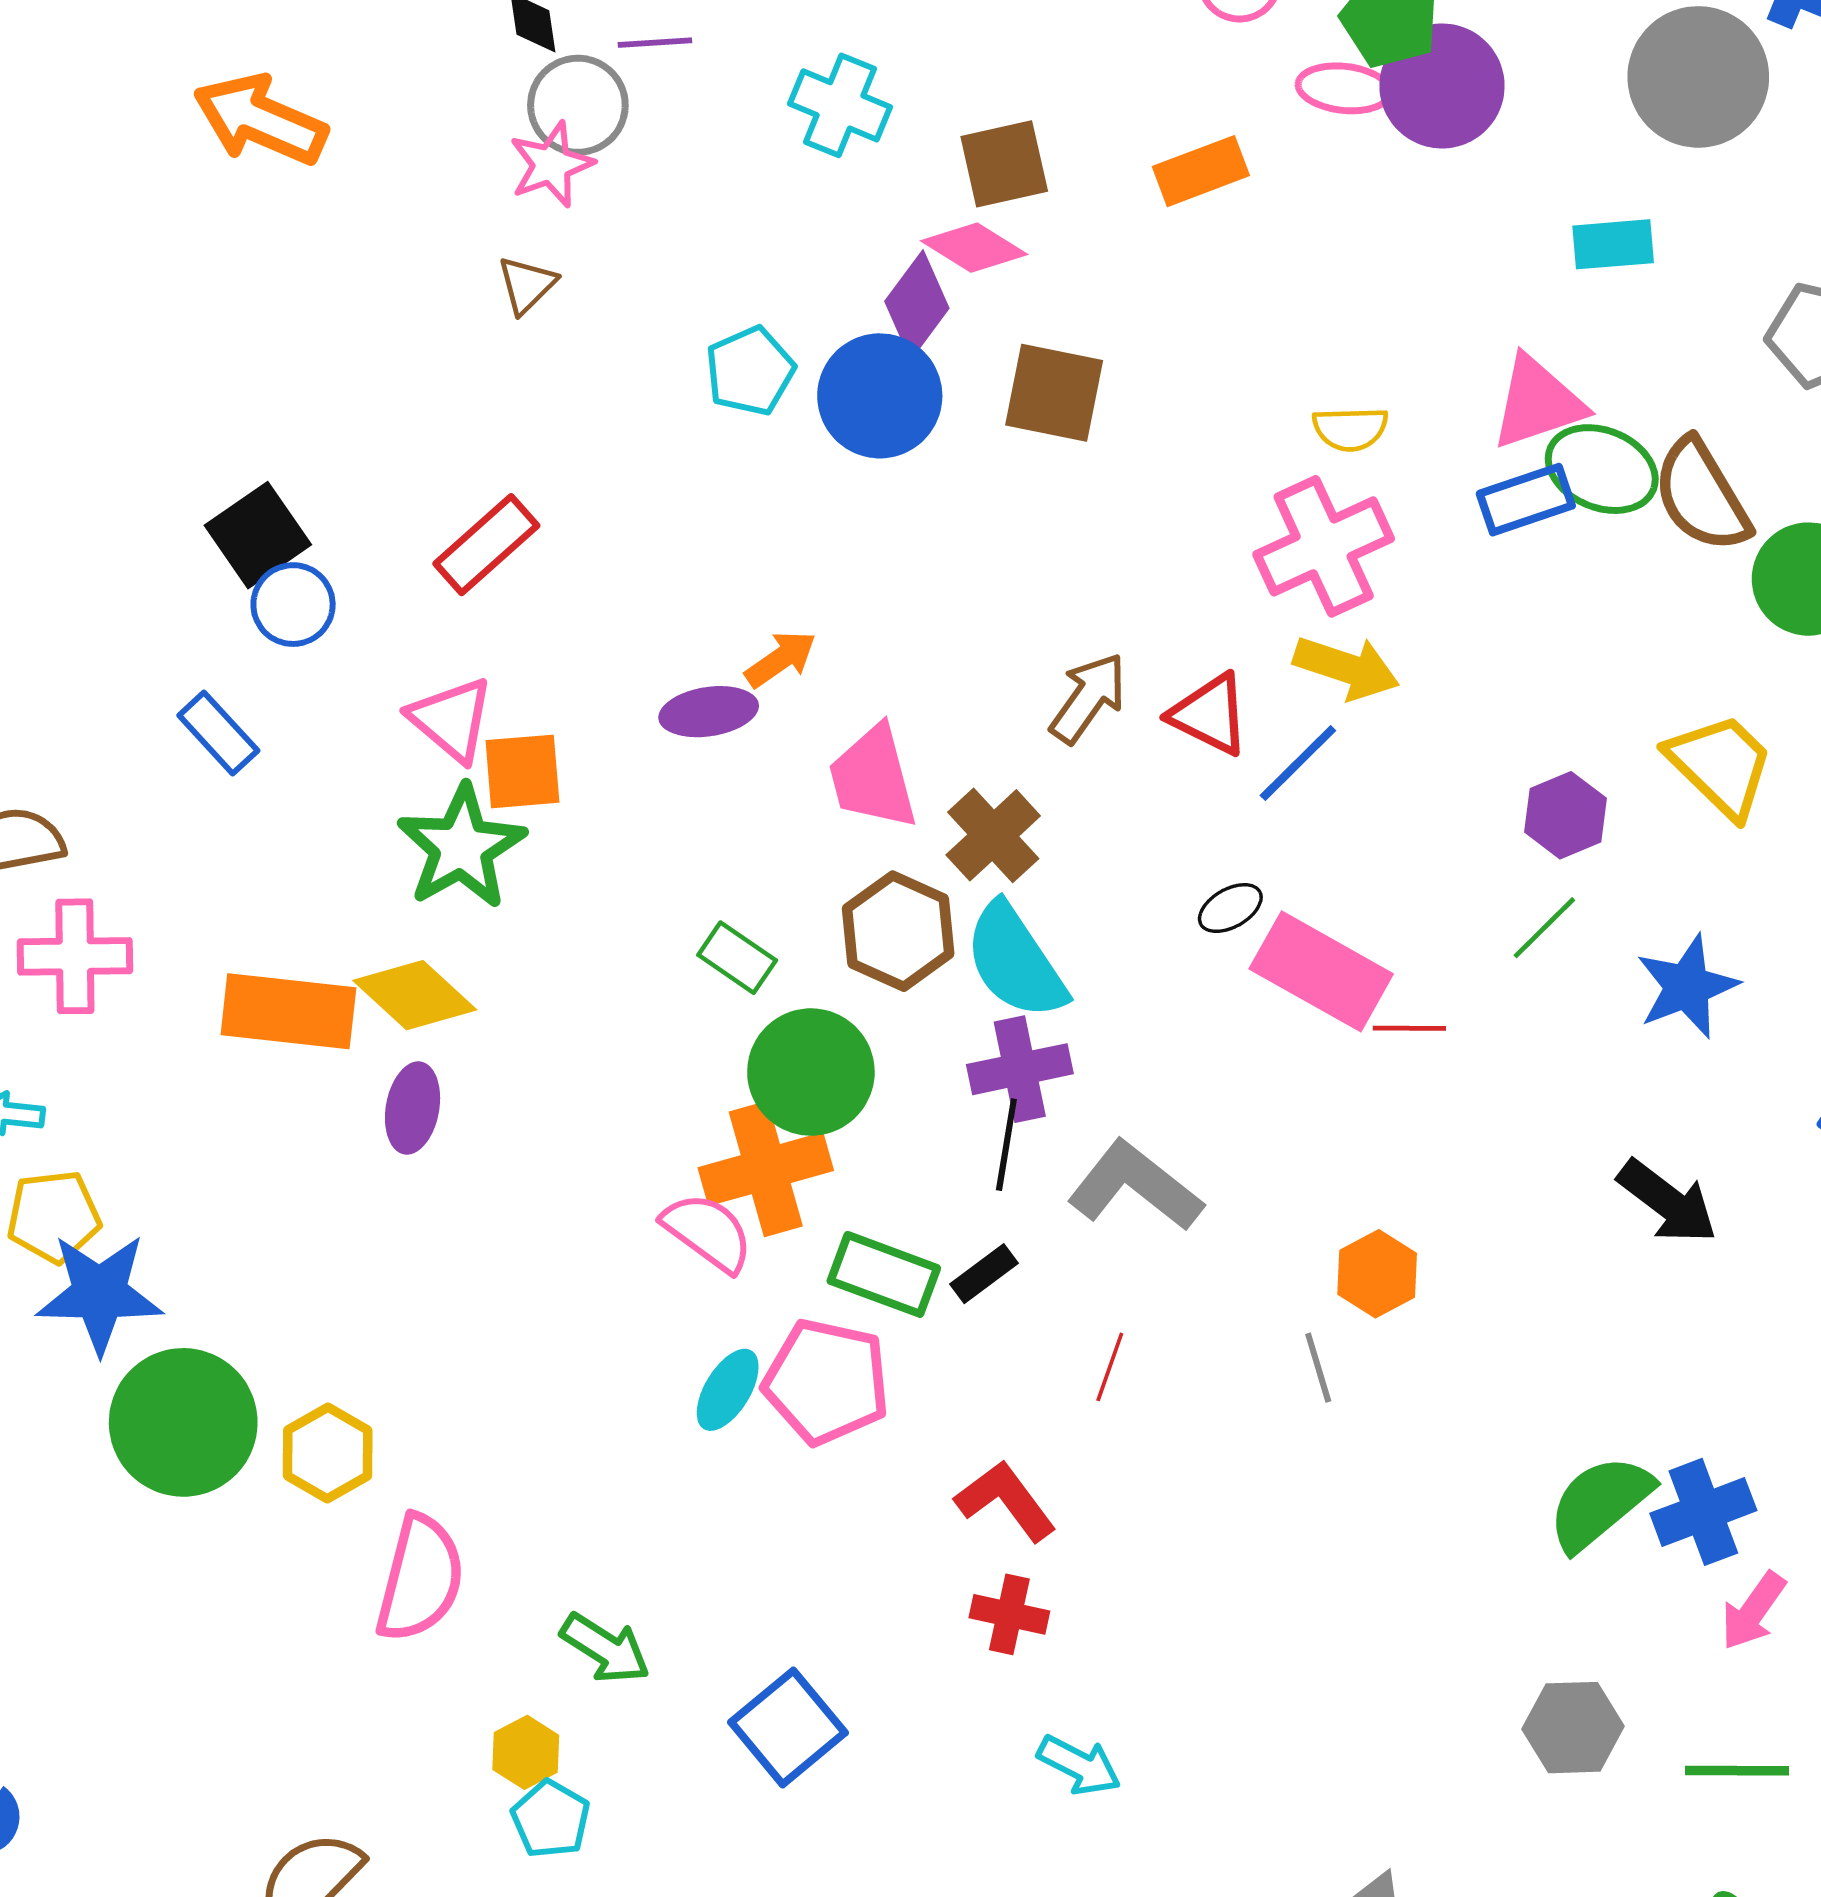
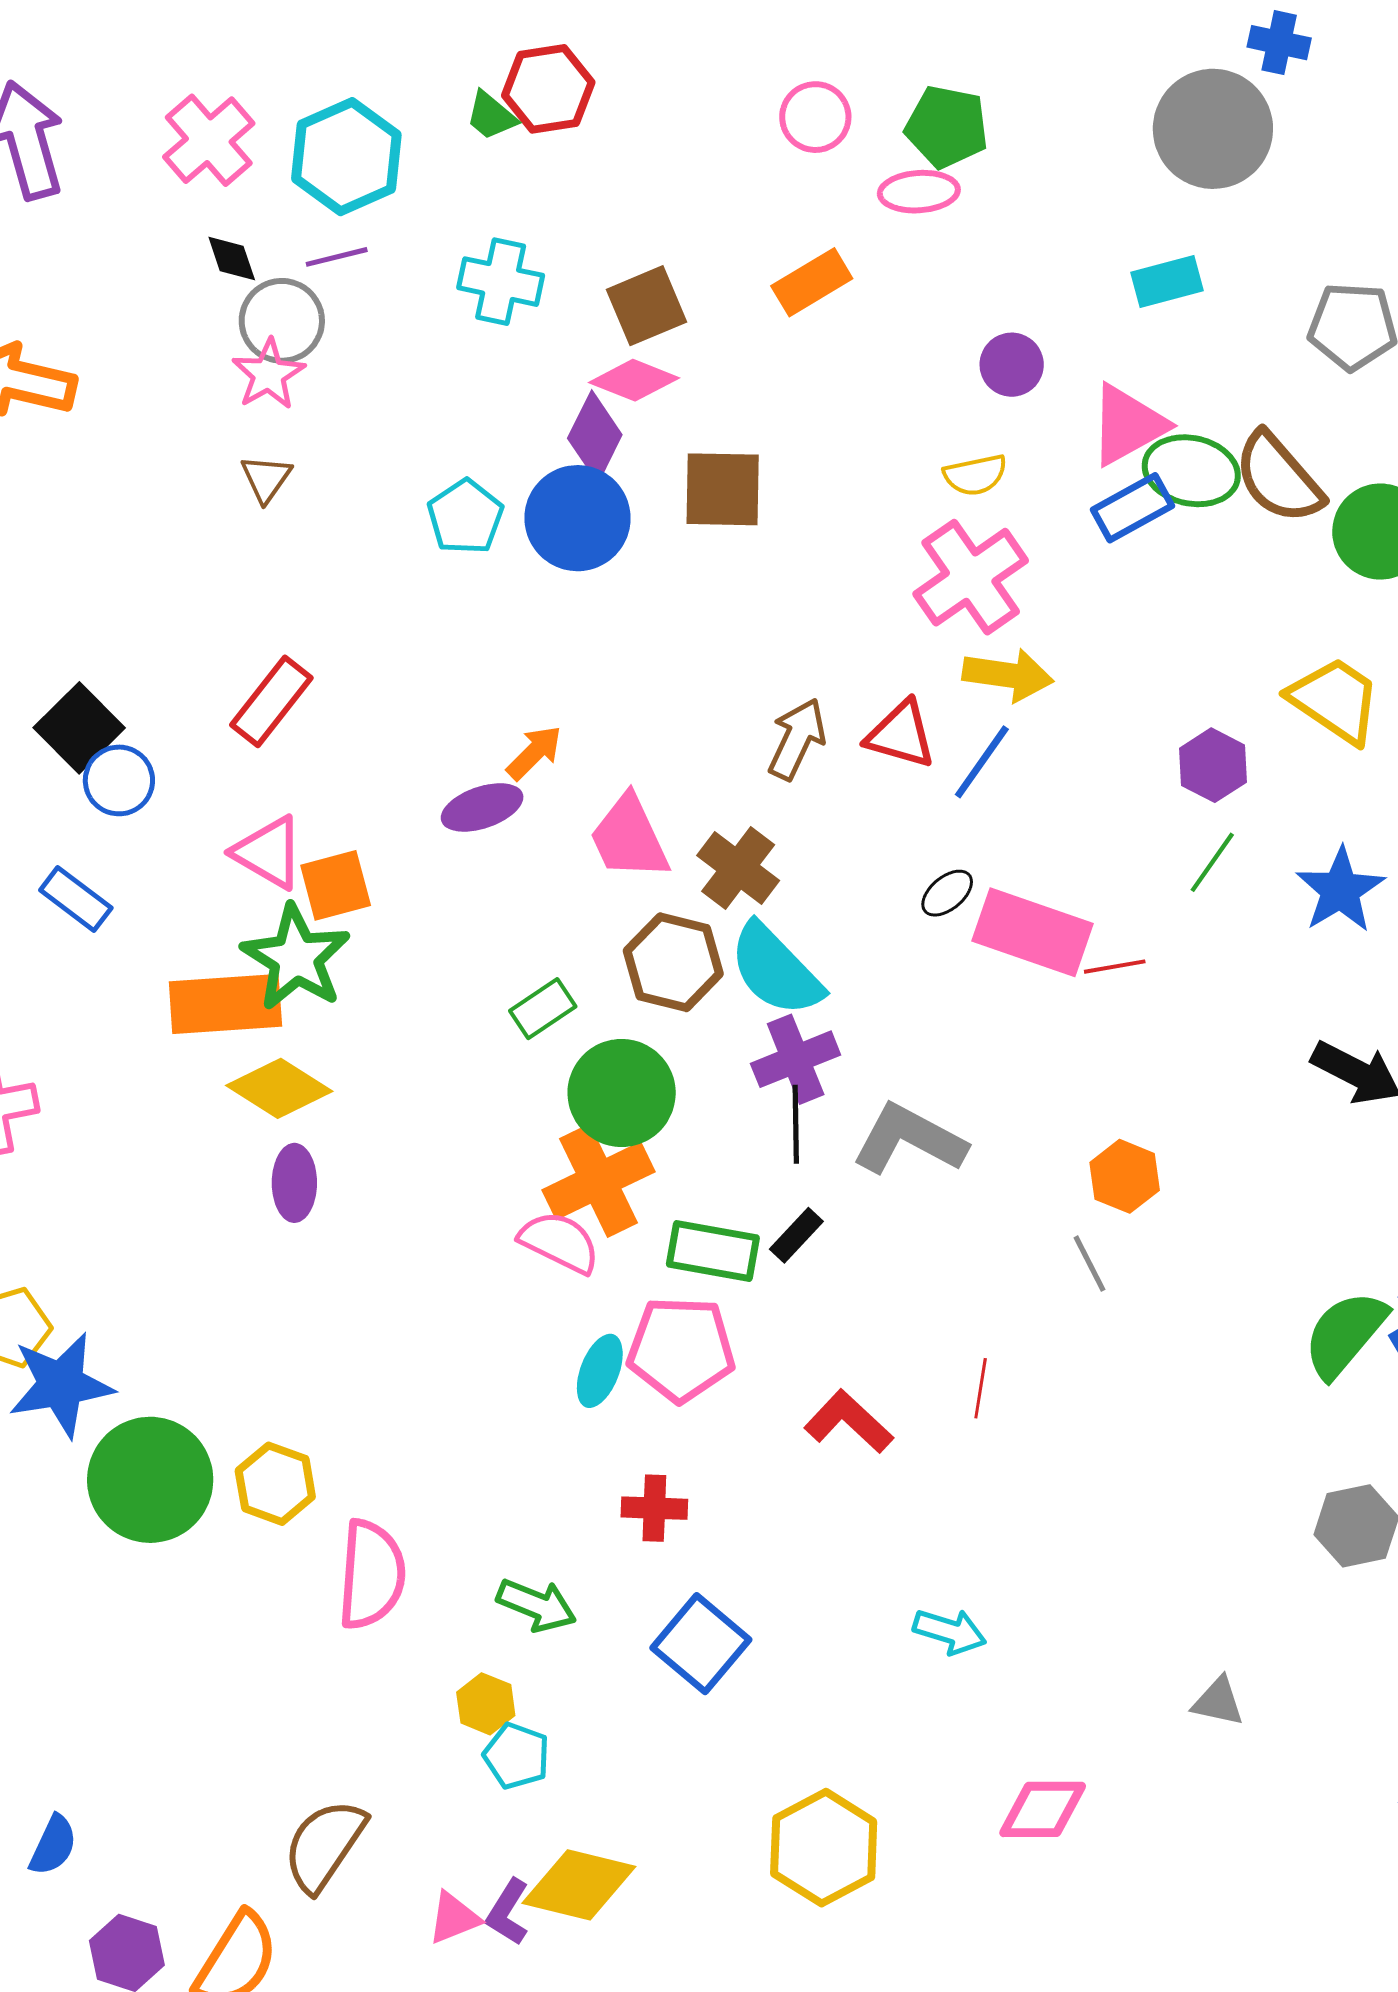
purple circle: (1442, 86) -> (1012, 365), moved, size x0.6
green rectangle: (737, 958) -> (543, 1009), turned -58
orange rectangle: (288, 1011) -> (225, 1004), moved
red line: (1110, 1367) -> (981, 1388), moved
red cross: (1009, 1614) -> (654, 1508), moved

